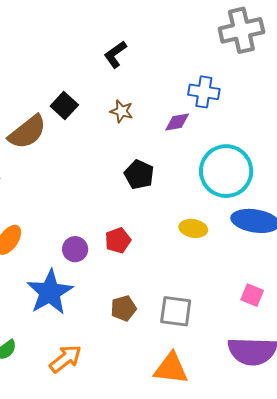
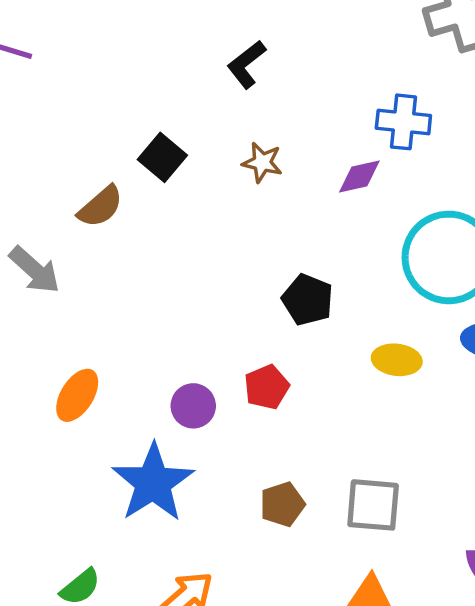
brown semicircle: (27, 132) -> (100, 207), size x0.7
black pentagon: (139, 175) -> (308, 300), moved

